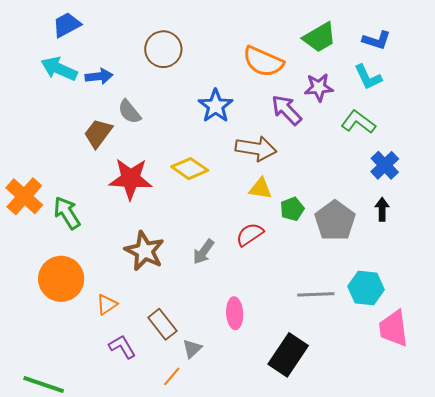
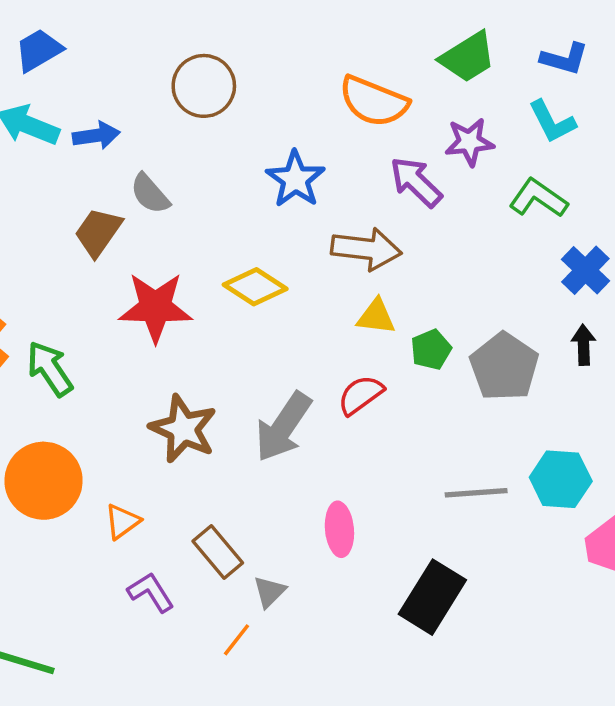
gray arrow: (204, 252) -> (283, 427), size x1.6

